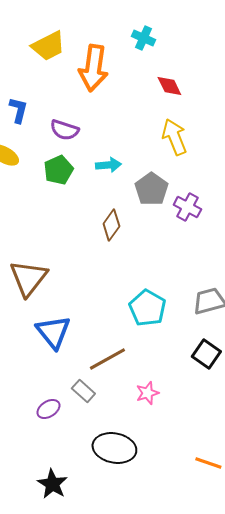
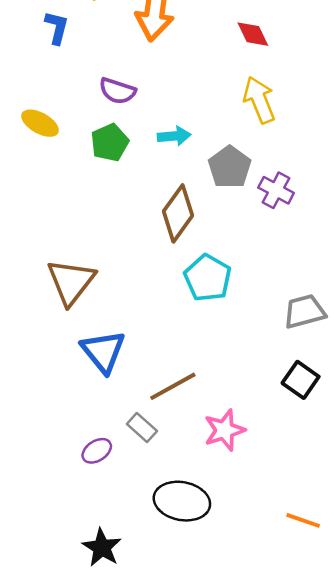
blue L-shape: (18, 110) -> (57, 28), moved
brown diamond: (111, 225) -> (178, 213), size x1.4
cyan pentagon: (147, 308) -> (208, 278), moved
pink star: (147, 393) -> (224, 430), size x1.4

